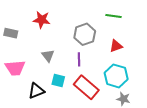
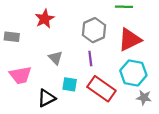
red star: (42, 20) -> (45, 19), turned -30
red triangle: (116, 46) -> (130, 40), size x1.6

